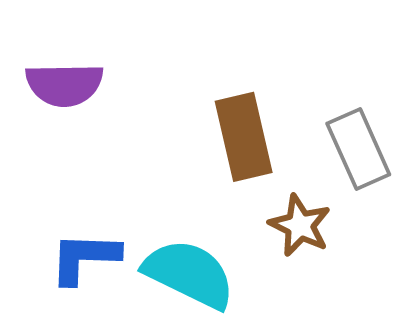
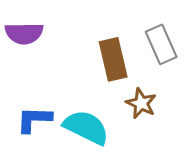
gray rectangle: (358, 149) -> (161, 44), moved

